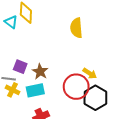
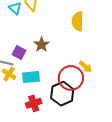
brown star: (40, 72) -> (41, 45), moved
black hexagon: (95, 98) -> (62, 94), moved

